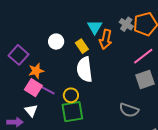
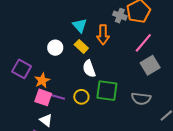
cyan triangle: (95, 27) -> (80, 25), moved
white semicircle: (85, 69) -> (89, 69), size x0.7
green square: (72, 112) -> (107, 91), moved, turned 30

